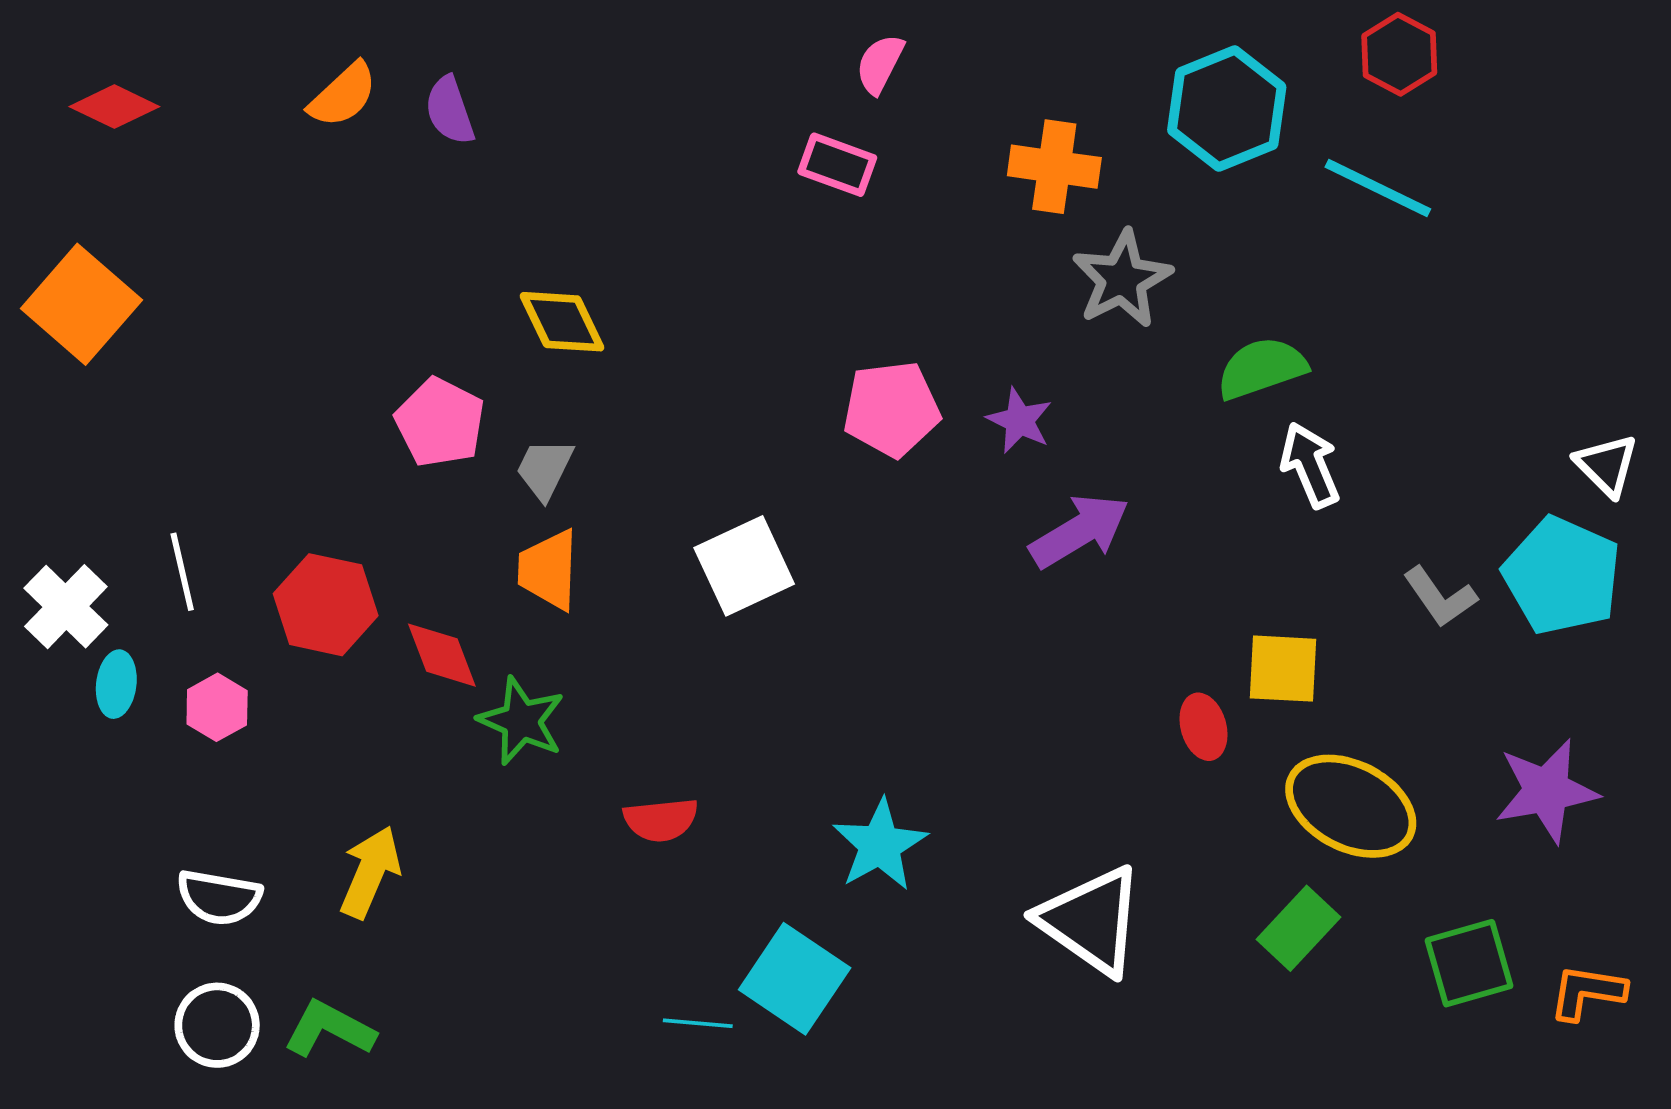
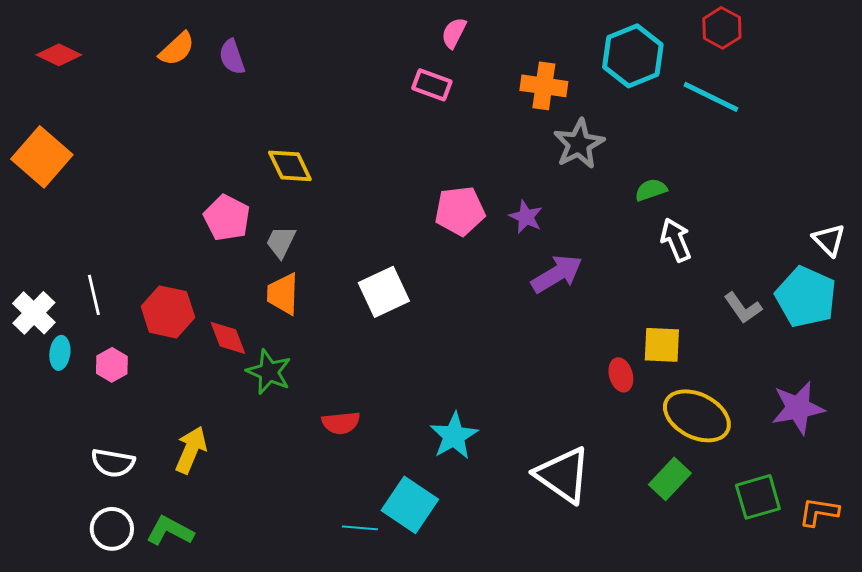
green semicircle: (1262, 368) -> (651, 190), size x0.7

